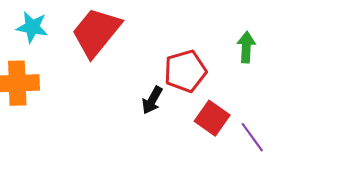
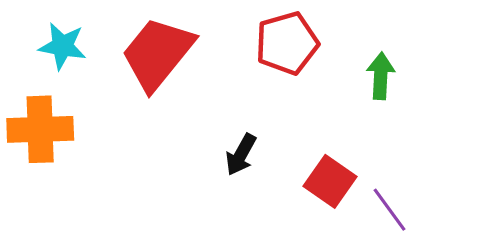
red pentagon: (185, 71) -> (287, 43), moved

